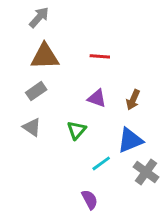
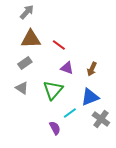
red line: (100, 56) -> (59, 45), moved, turned 32
green triangle: (77, 130) -> (53, 90), size x1.5
purple semicircle: (90, 200) -> (55, 128), moved

